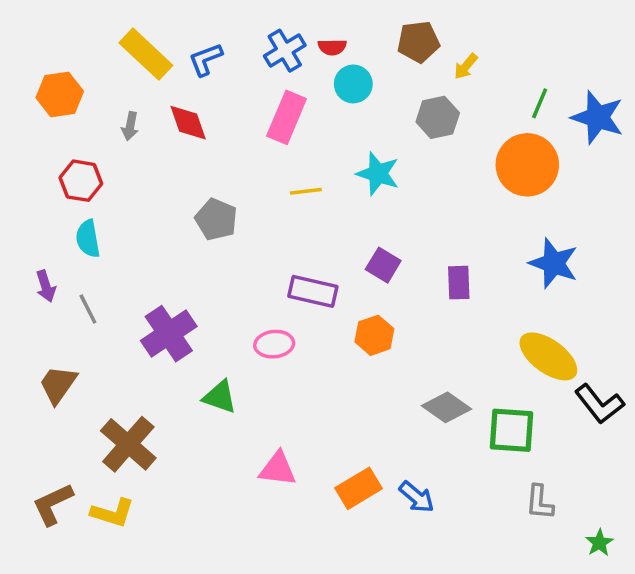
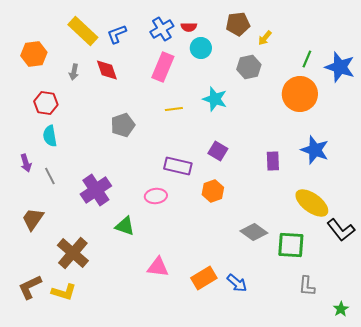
gray pentagon: (216, 219) -> (123, 125), turned 30
purple rectangle: (459, 283) -> (273, 161), moved

